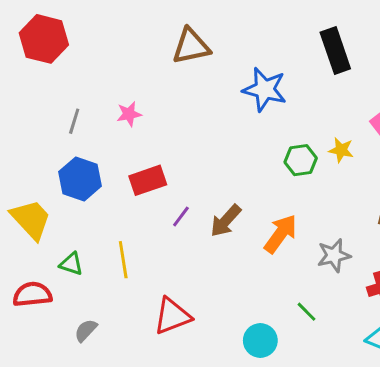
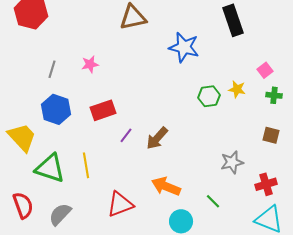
orange arrow: (280, 234) -> (166, 186), moved, turned -104
green triangle: (71, 264) -> (50, 168), size x1.8
red semicircle: (32, 294) -> (23, 205), moved, turned 76
gray semicircle: (86, 330) -> (60, 214), size x1.4

